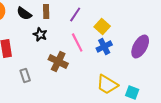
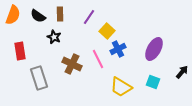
yellow square: (102, 26) -> (107, 31), moved
pink line: (77, 42) -> (98, 59), moved
gray rectangle: (25, 76) -> (39, 78), size x1.6
cyan square: (132, 92) -> (153, 82), moved

